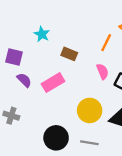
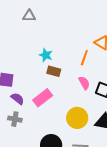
cyan star: (42, 34) -> (46, 55), moved
gray cross: (11, 116) -> (15, 119), moved

